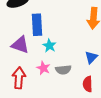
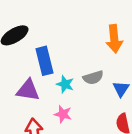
gray semicircle: (63, 70) -> (93, 77), moved

